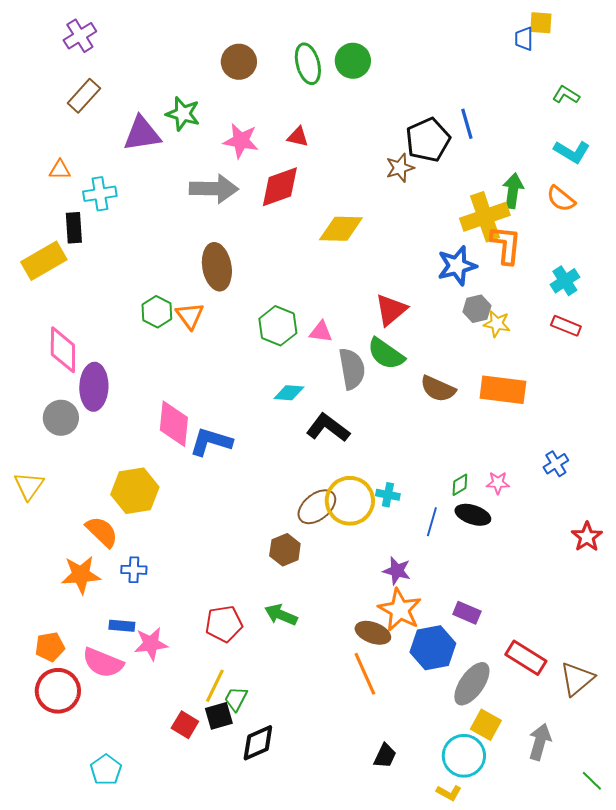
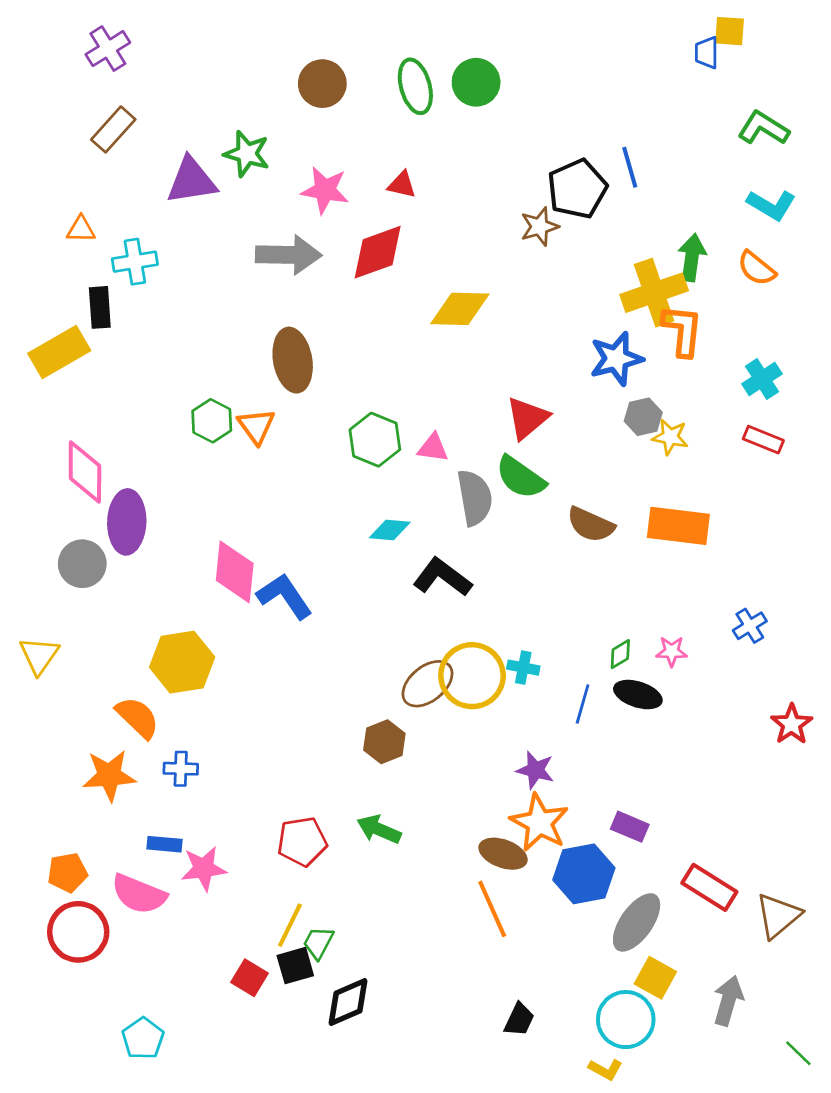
green L-shape: (566, 95) -> (763, 128), size x1.4
blue L-shape: (211, 442) -> (285, 596), turned 39

